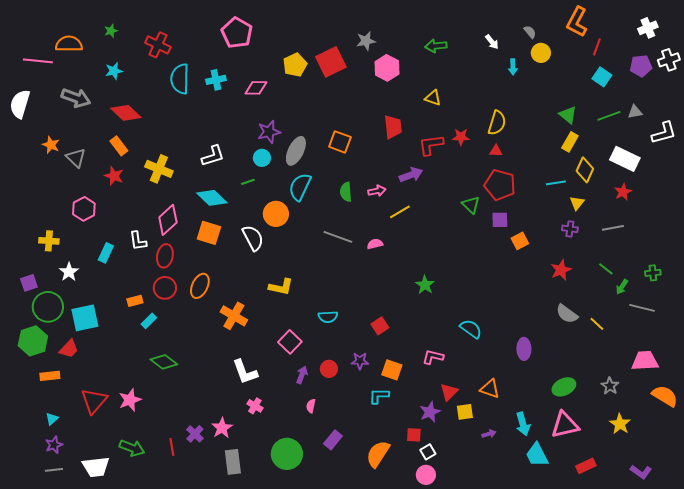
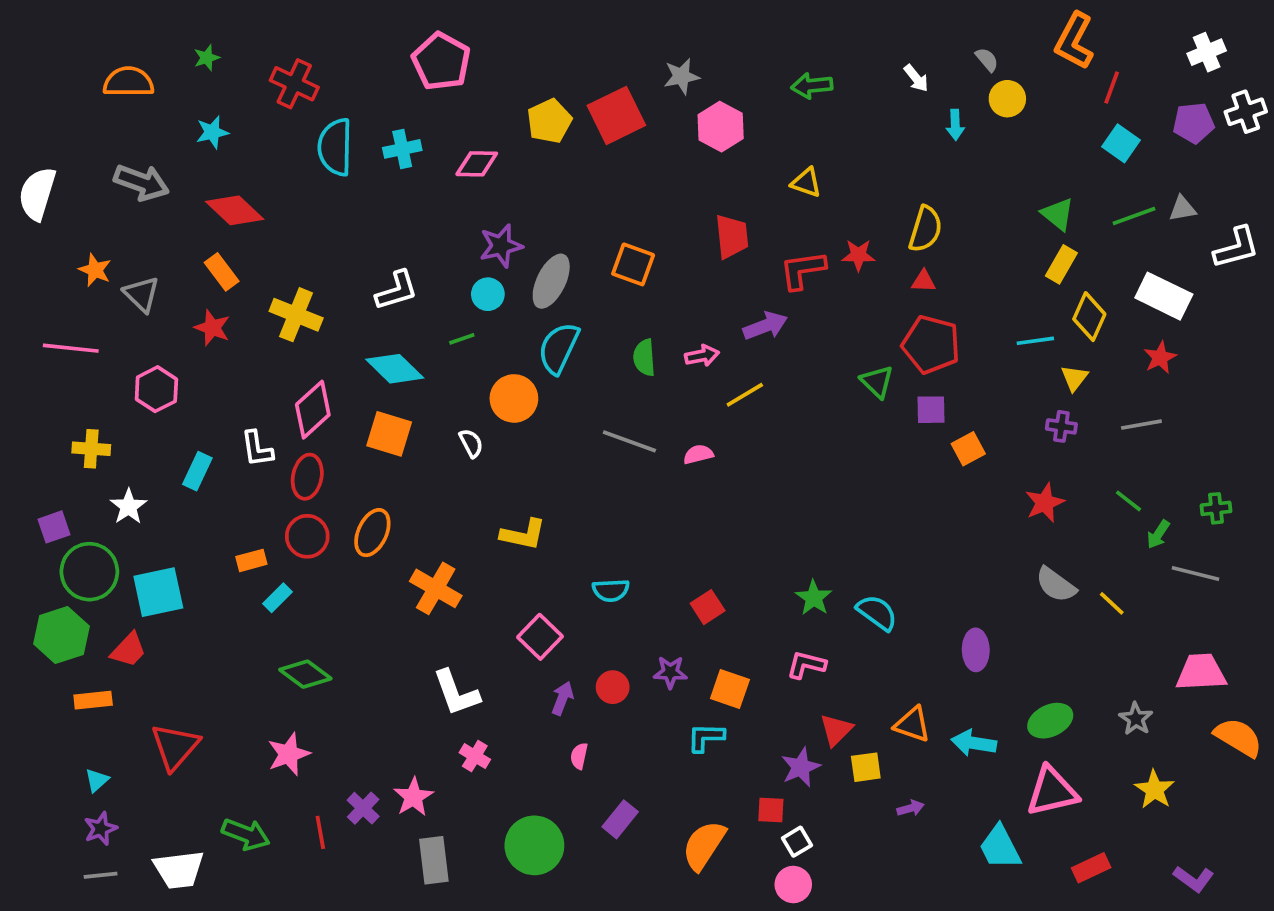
pink line: (38, 61) -> (71, 348), moved
white semicircle: (253, 238) -> (471, 443), size x0.6
green star: (425, 285) -> (814, 598), moved
pink star: (130, 400) -> (289, 754), moved
cyan arrow: (523, 424) -> (974, 743), moved, turned 115

